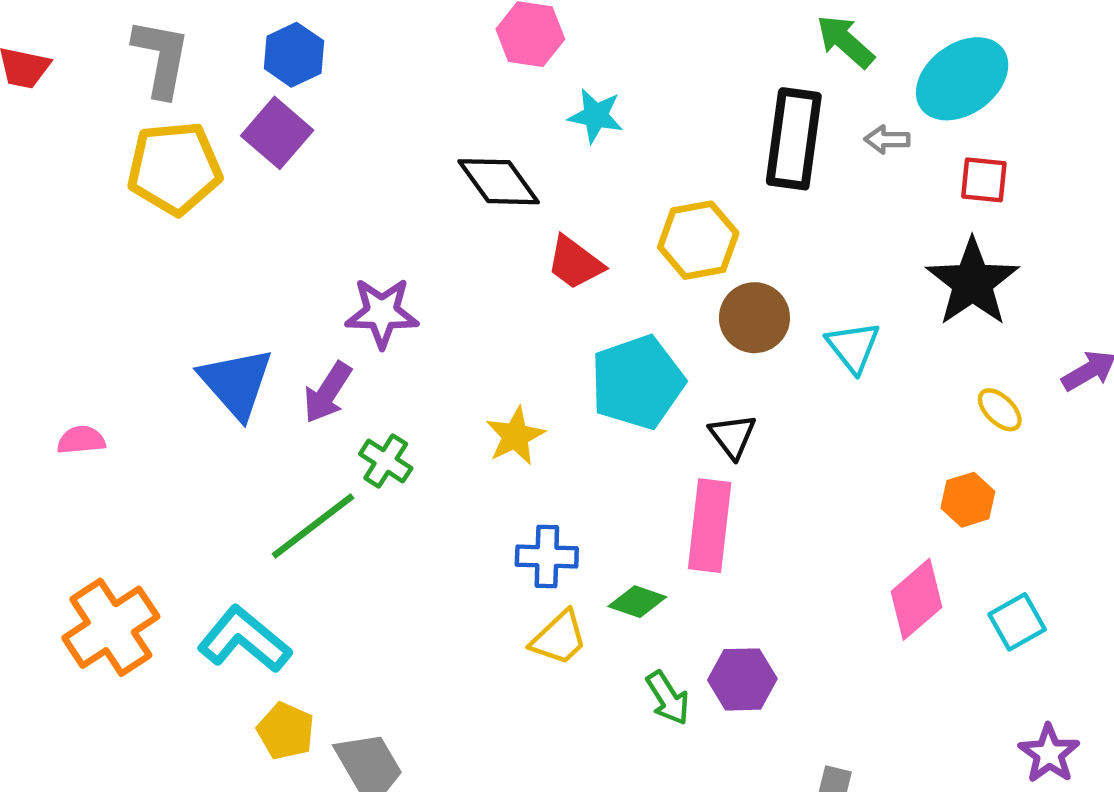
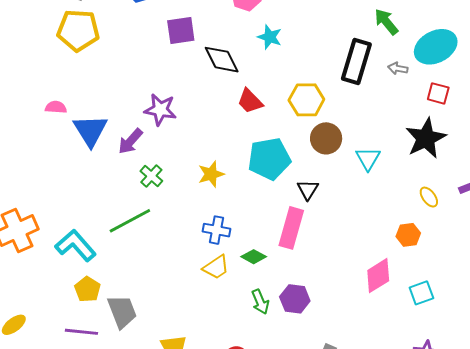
purple square: (277, 133) -> (181, 30), moved, turned 32
pink semicircle: (81, 440) -> (56, 107), moved
green line: (313, 526) -> (130, 221), moved

